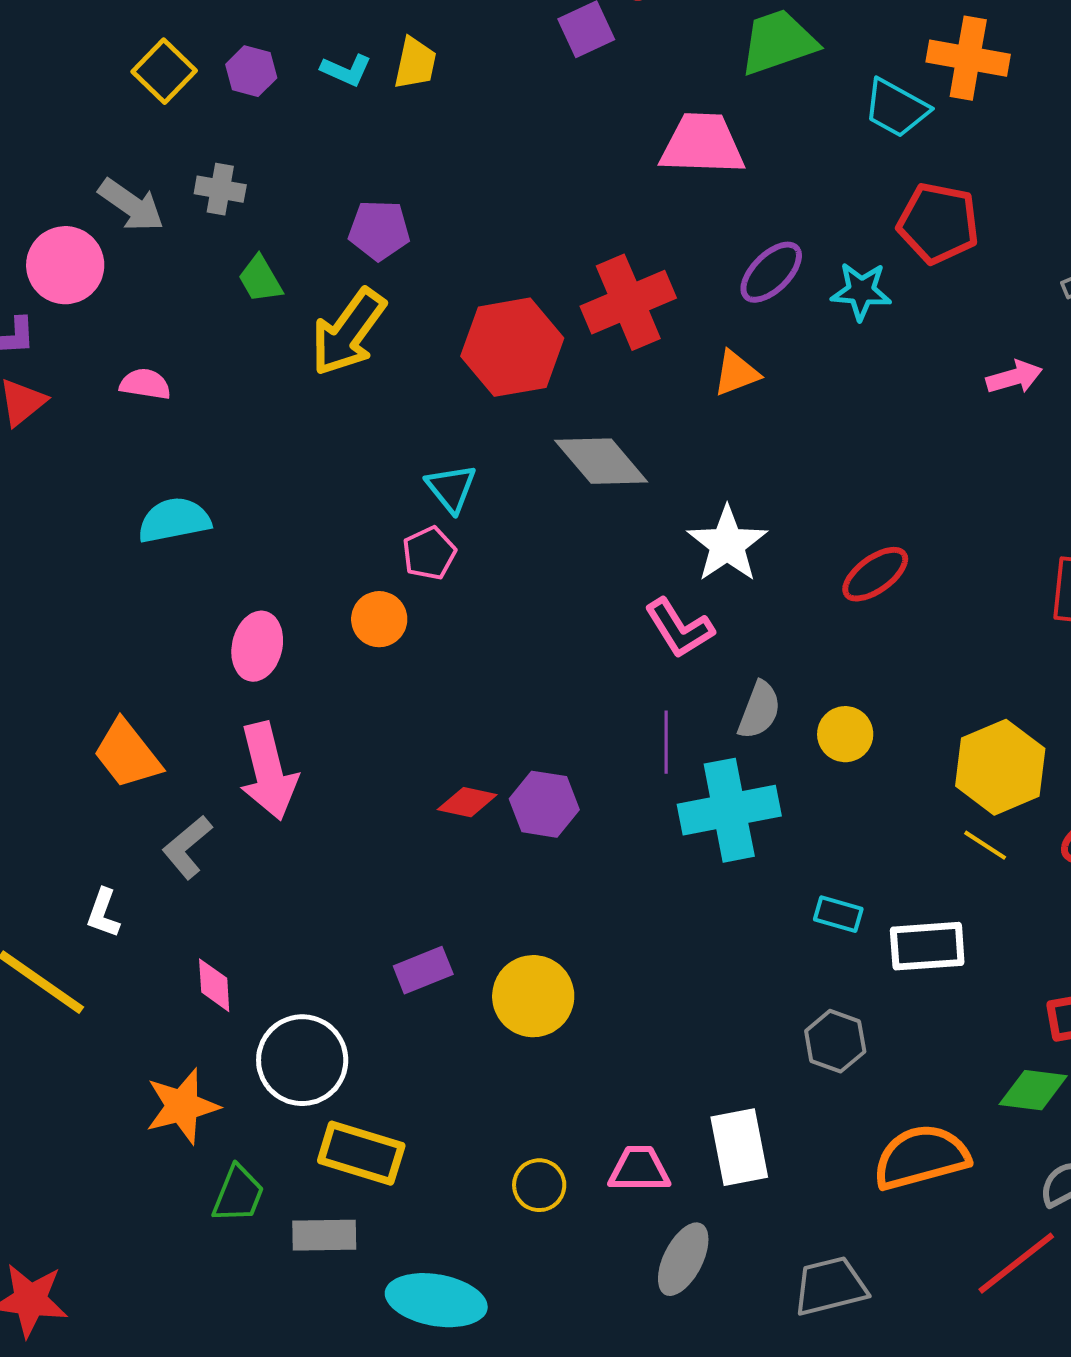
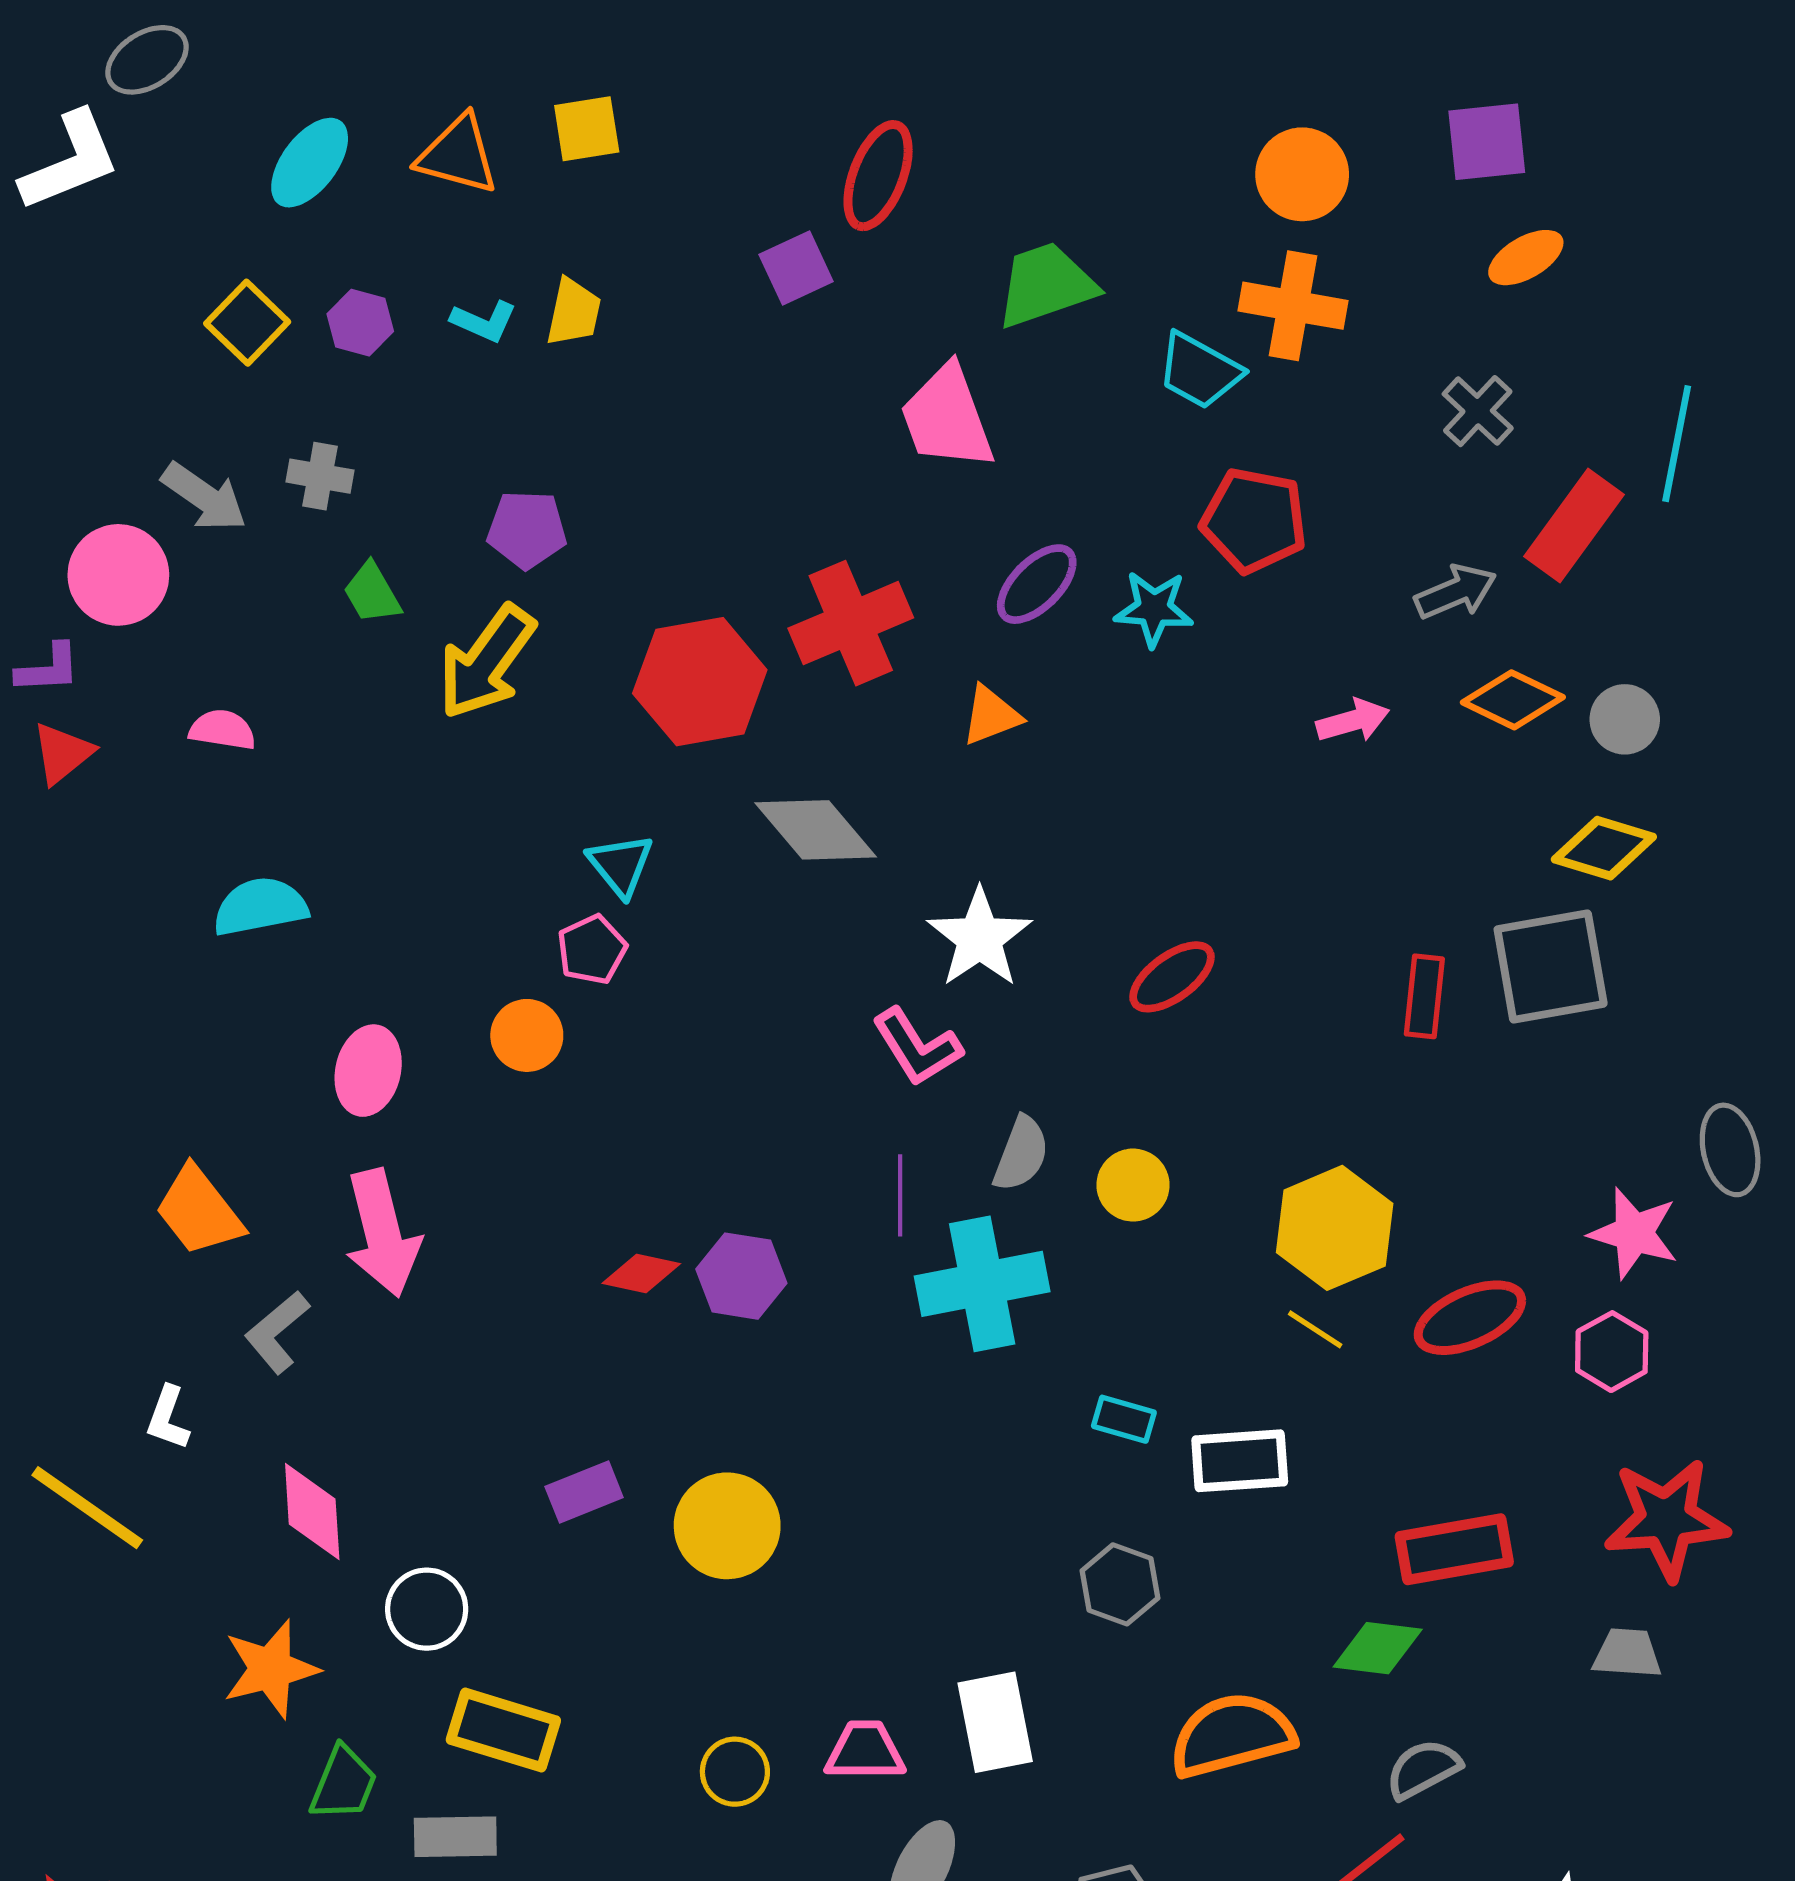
pink trapezoid: (702, 144) -> (947, 418), turned -112
pink diamond: (214, 985) -> (312, 1512), size x1.4
white circle: (302, 1060) -> (427, 1609), size x0.7

